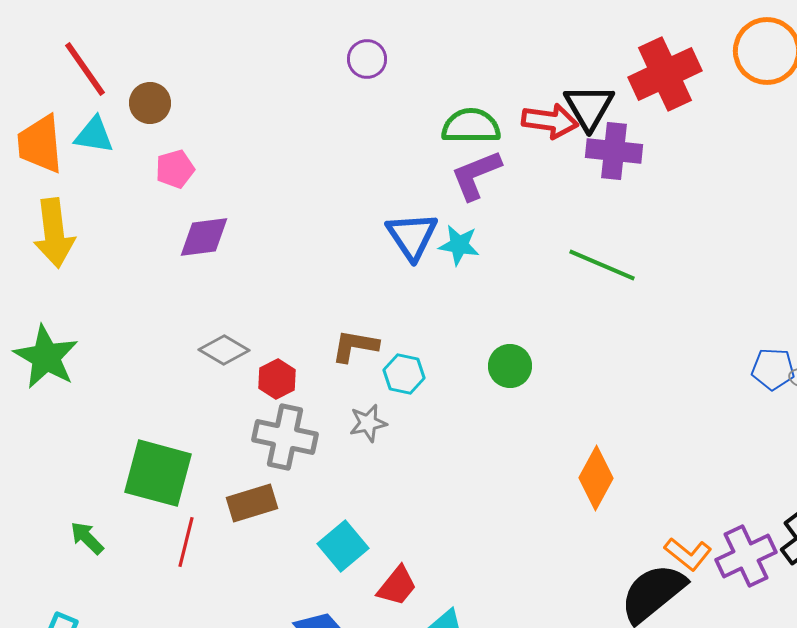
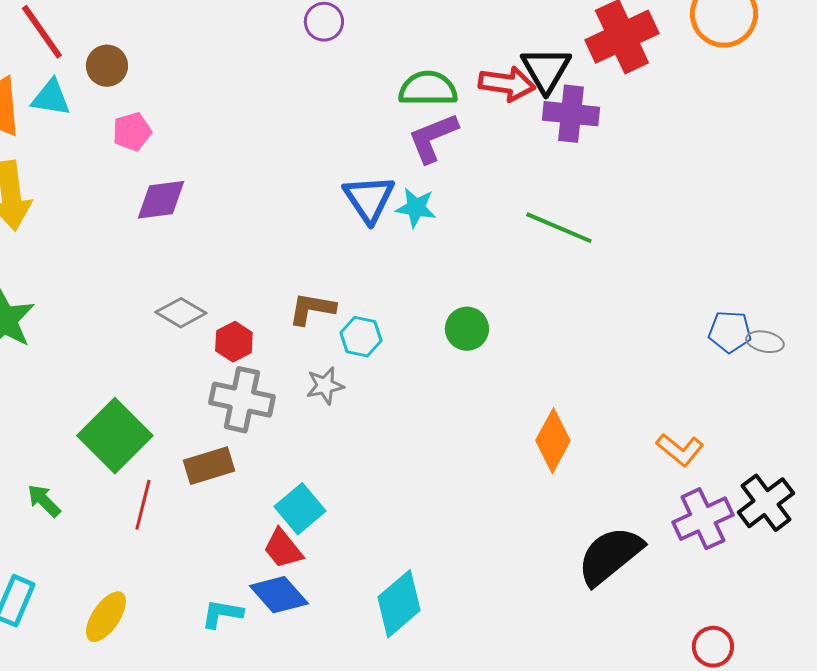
green square: (158, 473) -> (115, 436), turned 30
orange L-shape: (688, 554) -> (680, 450), moved
red trapezoid: (397, 586) -> (283, 549), moved, turned 102

